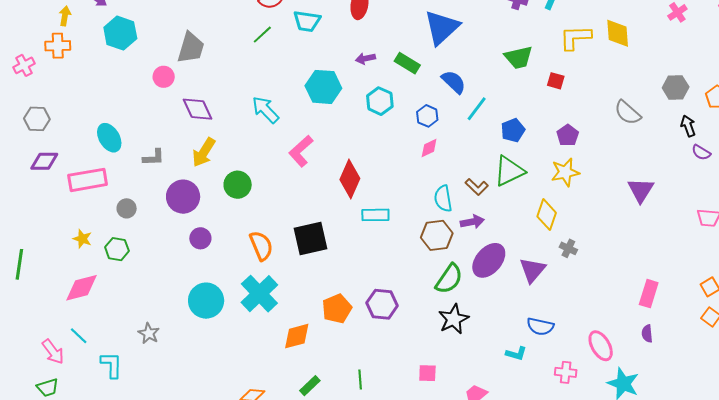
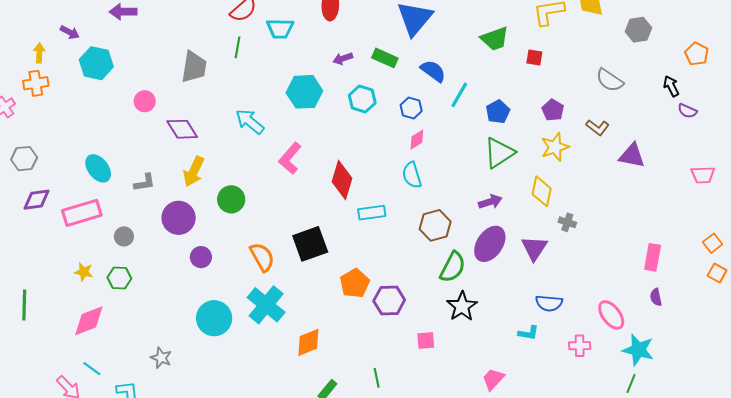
green line: (262, 35) -> (237, 47), turned -30
gray trapezoid: (191, 48) -> (194, 67), moved
gray hexagon: (676, 87) -> (638, 30), moved
brown L-shape: (477, 187) -> (597, 127), moved
purple triangle: (641, 190) -> (632, 156), turned -44
cyan semicircle: (443, 199) -> (412, 175), moved
purple arrow: (472, 222) -> (490, 202), moved
orange pentagon: (337, 309) -> (355, 283), moved
pink square: (427, 373) -> (426, 341), moved

